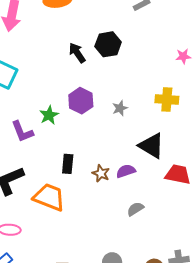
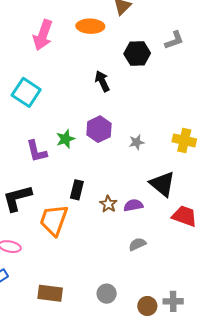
black hexagon: (108, 44) -> (137, 54), moved
orange trapezoid: (49, 197) -> (54, 220), turned -100

